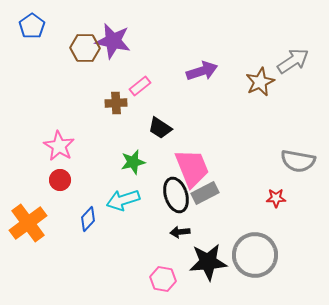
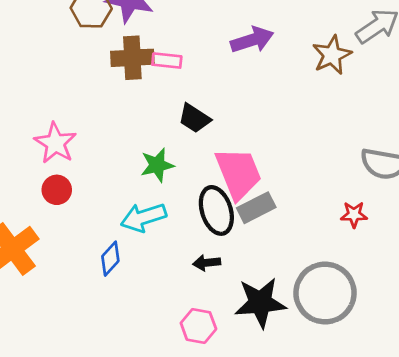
pink rectangle: (140, 86) -> (167, 61), turned 45
brown cross: (116, 103) -> (132, 58), moved, size x1.4
blue diamond: (88, 219) -> (110, 259), moved
black arrow: (180, 232) -> (207, 263), moved

